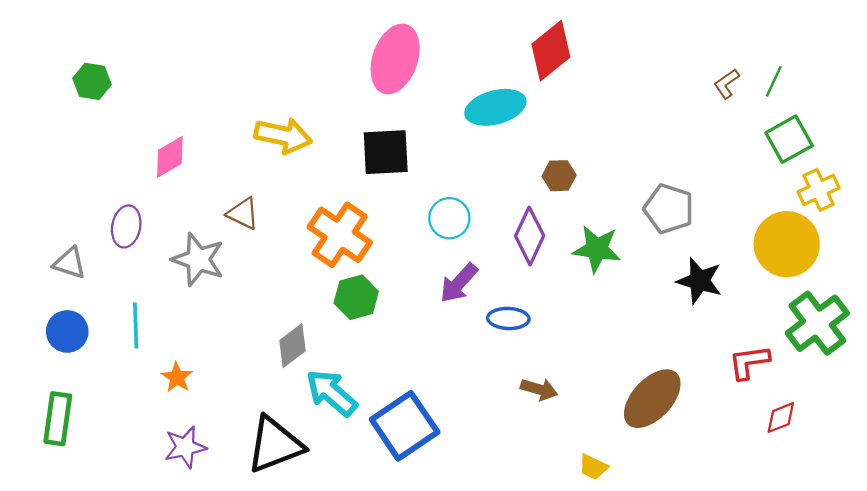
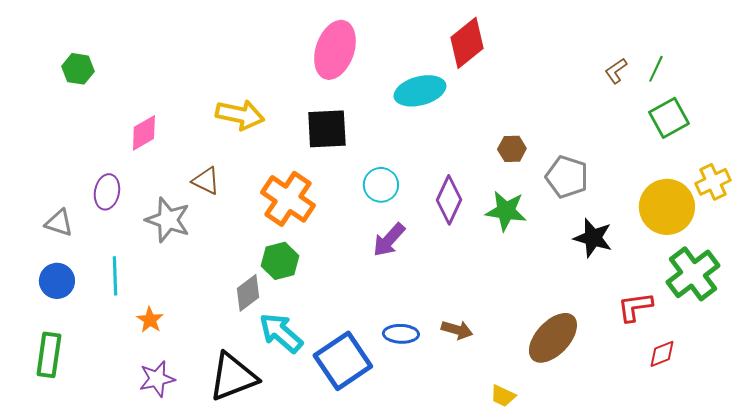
brown hexagon: (559, 176) -> (512, 149), moved
yellow cross: (819, 190) -> (713, 182), moved
green hexagon: (356, 297) -> (280, 261), moved
blue ellipse: (508, 318) -> (401, 334), moved

